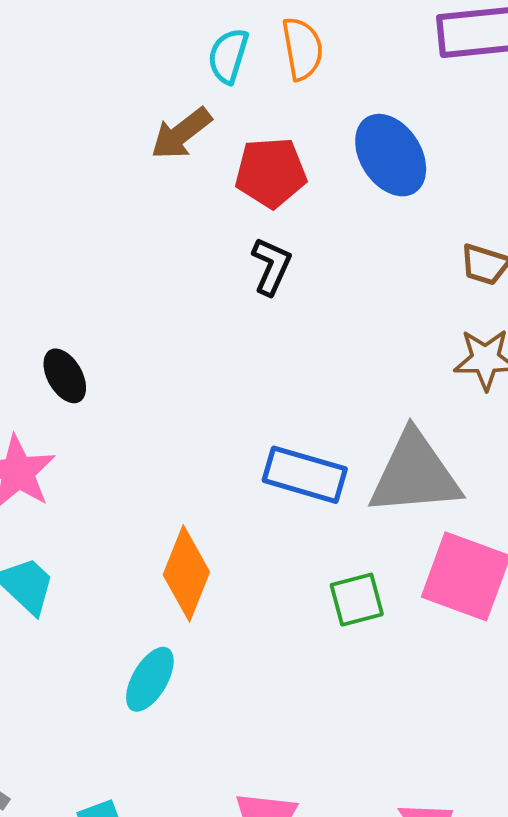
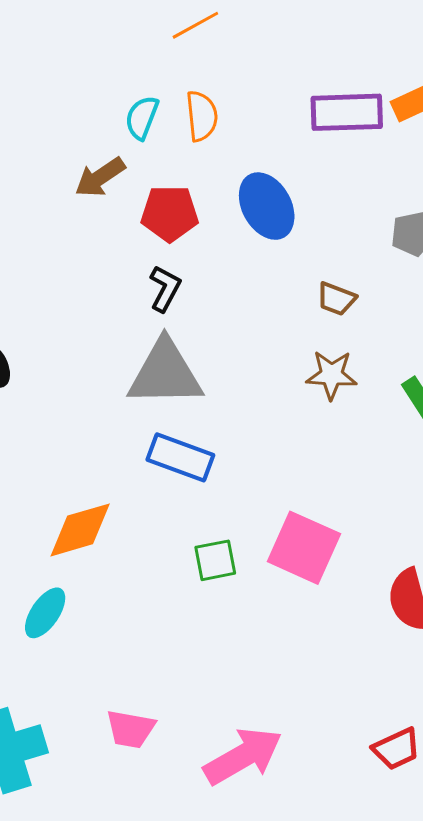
gray triangle: (415, 474) -> (165, 373), moved
orange diamond: (186, 573) -> (80, 530), turned 48

